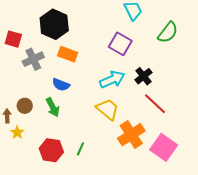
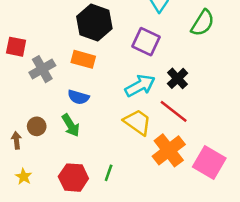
black hexagon: (54, 24) -> (94, 23), moved
red line: (155, 104) -> (174, 111), moved
yellow star: (17, 132) -> (24, 177), moved

